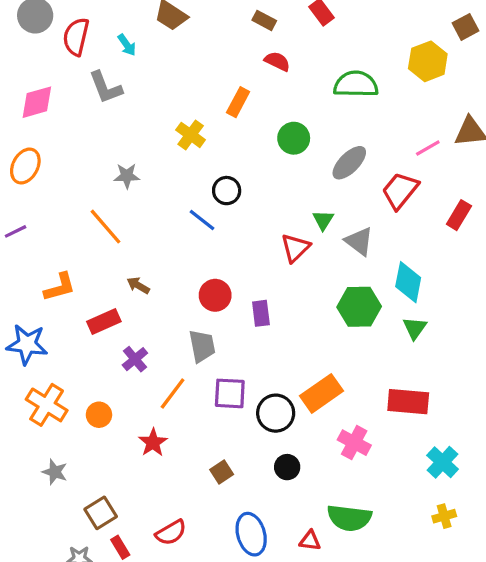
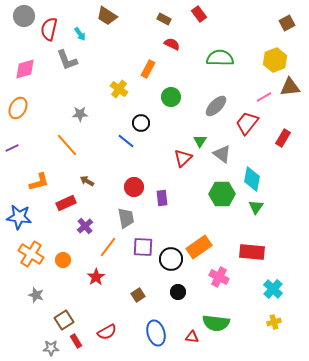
yellow hexagon: (428, 61) -> (275, 60), moved
green circle: (294, 138) -> (171, 97), moved

